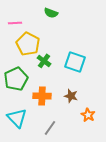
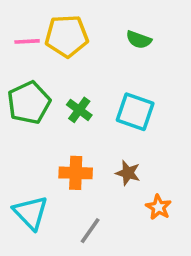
green semicircle: (51, 13) -> (139, 40), moved
yellow pentagon: (28, 44) -> (67, 36), moved, turned -30
green pentagon: (16, 79) -> (29, 103), moved

